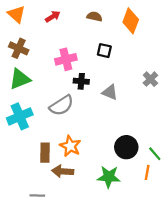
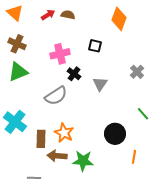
brown semicircle: (94, 16) -> (68, 15), moved
black cross: (81, 81) -> (74, 74), turned 32
gray triangle: (110, 92) -> (100, 84), turned 42
cyan cross: (20, 116) -> (15, 122), moved, turned -30
green line: (155, 154) -> (143, 114), moved
green star: (109, 177) -> (83, 161), moved

